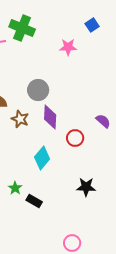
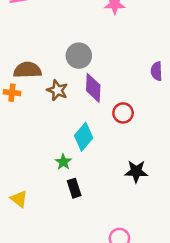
purple semicircle: (103, 121) -> (156, 71), moved, turned -133
green star: (15, 188) -> (63, 162), moved
black rectangle: (34, 201) -> (74, 188), turned 42

